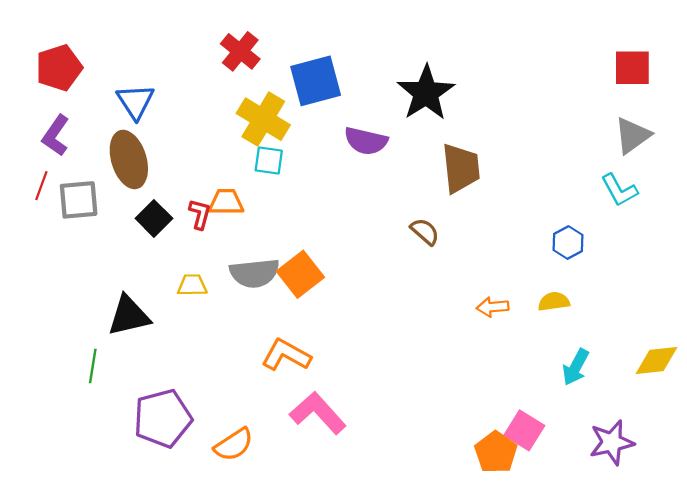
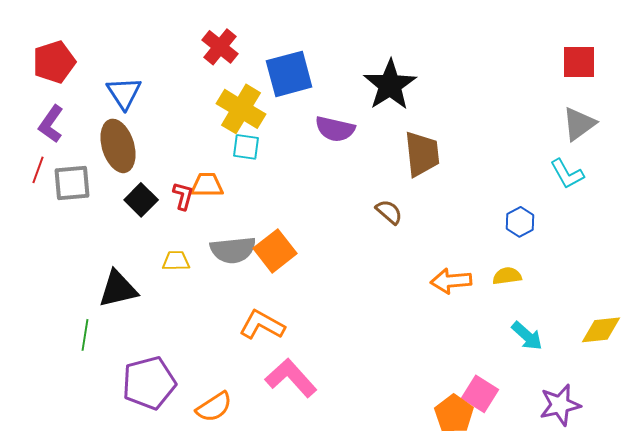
orange arrow: (493, 307) -> (451, 281), size x1.4
cyan arrow: (576, 367) -> (527, 336), turned -76

